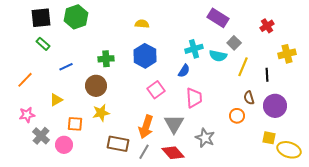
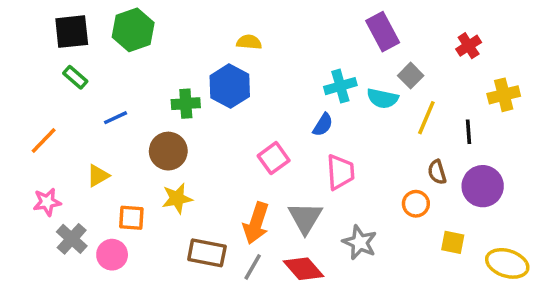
purple rectangle: (218, 18) -> (383, 32), turned 30
blue hexagon: (145, 56) -> (230, 86), moved
yellow square: (269, 138) -> (453, 242), moved

